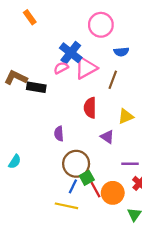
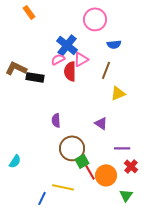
pink triangle: (86, 68) -> (81, 59), size x0.7
red semicircle: (90, 108) -> (70, 71), moved
yellow triangle: (126, 116) -> (118, 93), moved
cyan semicircle: (15, 162) -> (15, 161), moved
blue line: (73, 186) -> (42, 198), moved

